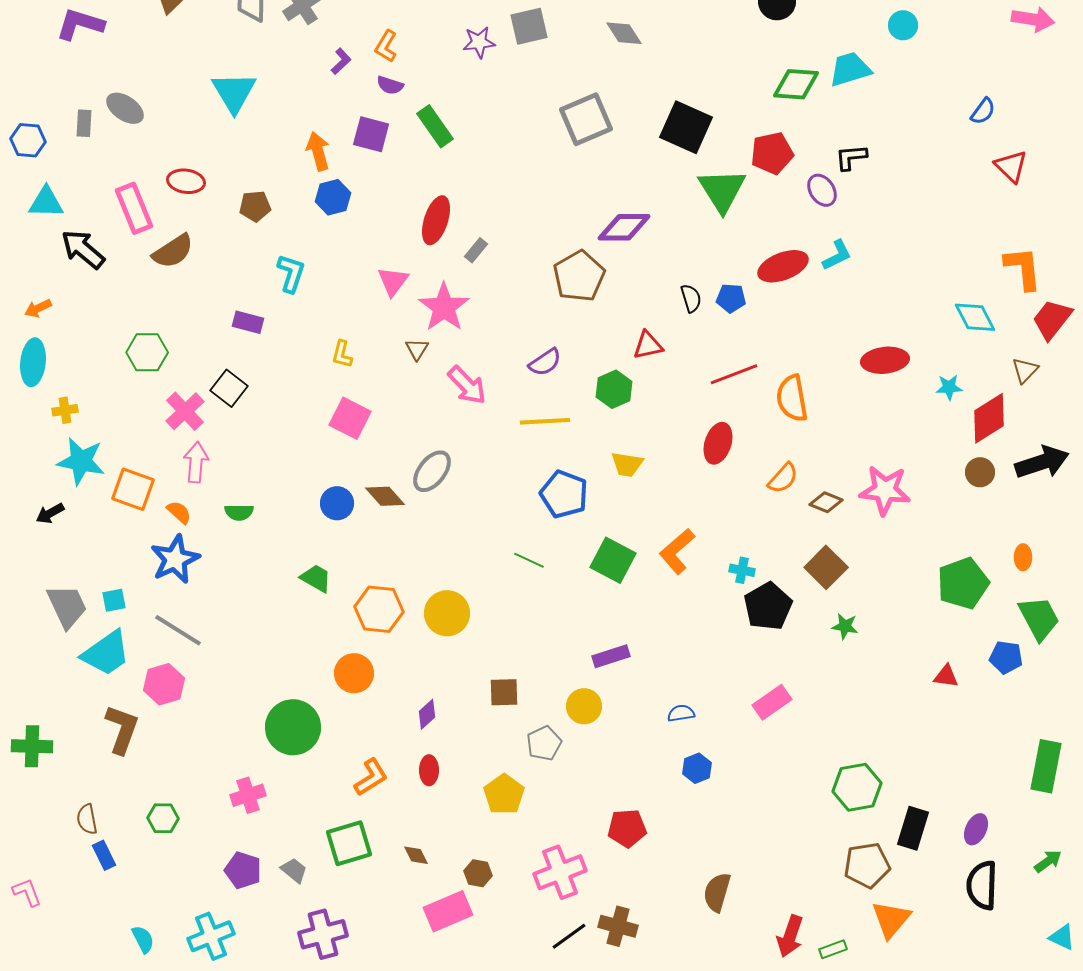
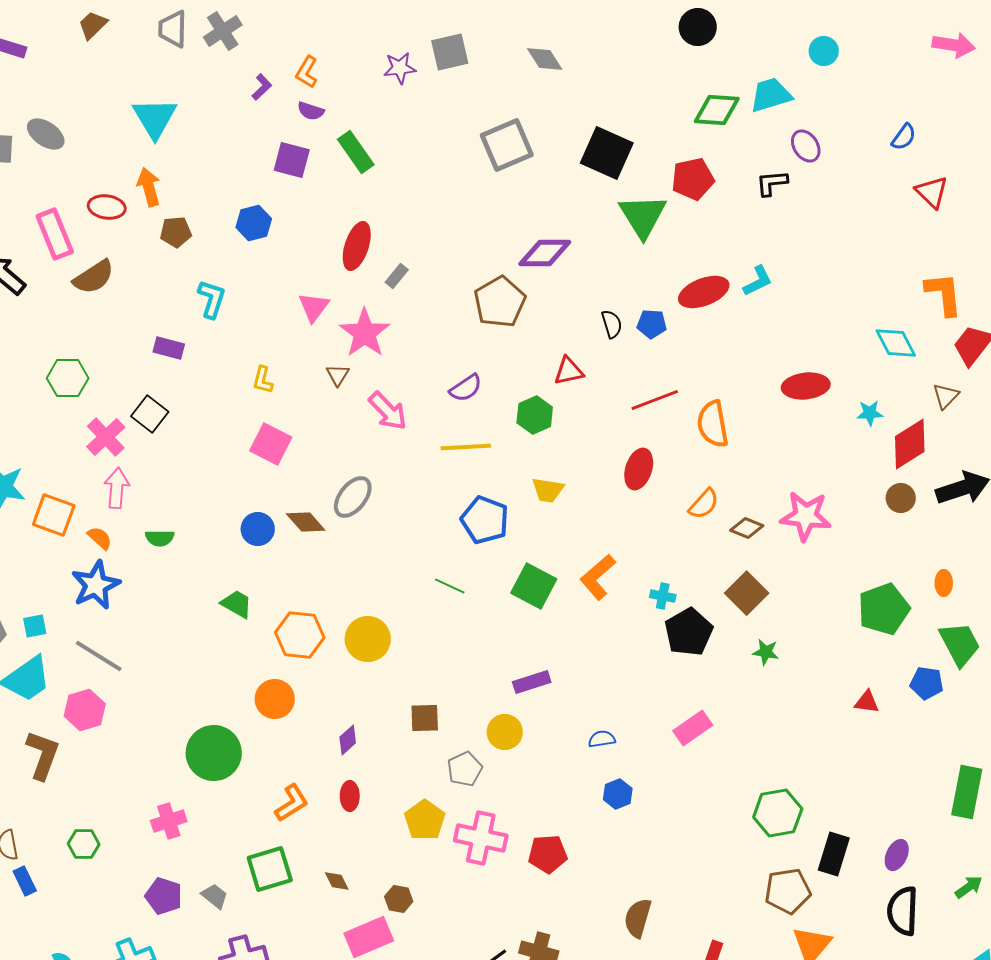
orange arrow: (318, 151) -> (149, 187), moved
purple ellipse: (822, 190) -> (806, 146), moved
pink cross: (560, 872) -> (481, 838), moved, turned 33

